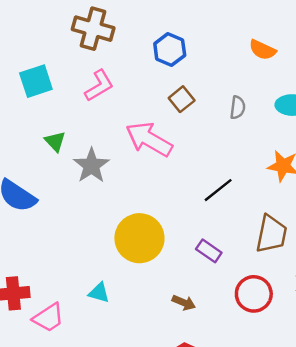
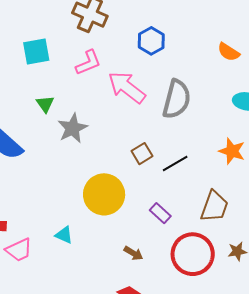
brown square: (182, 99) -> (142, 154), moved
gray semicircle: (238, 107) -> (177, 99), moved, size x2.0
pink arrow: (149, 139) -> (127, 87), moved
red circle: (254, 294) -> (193, 254), size x1.4

